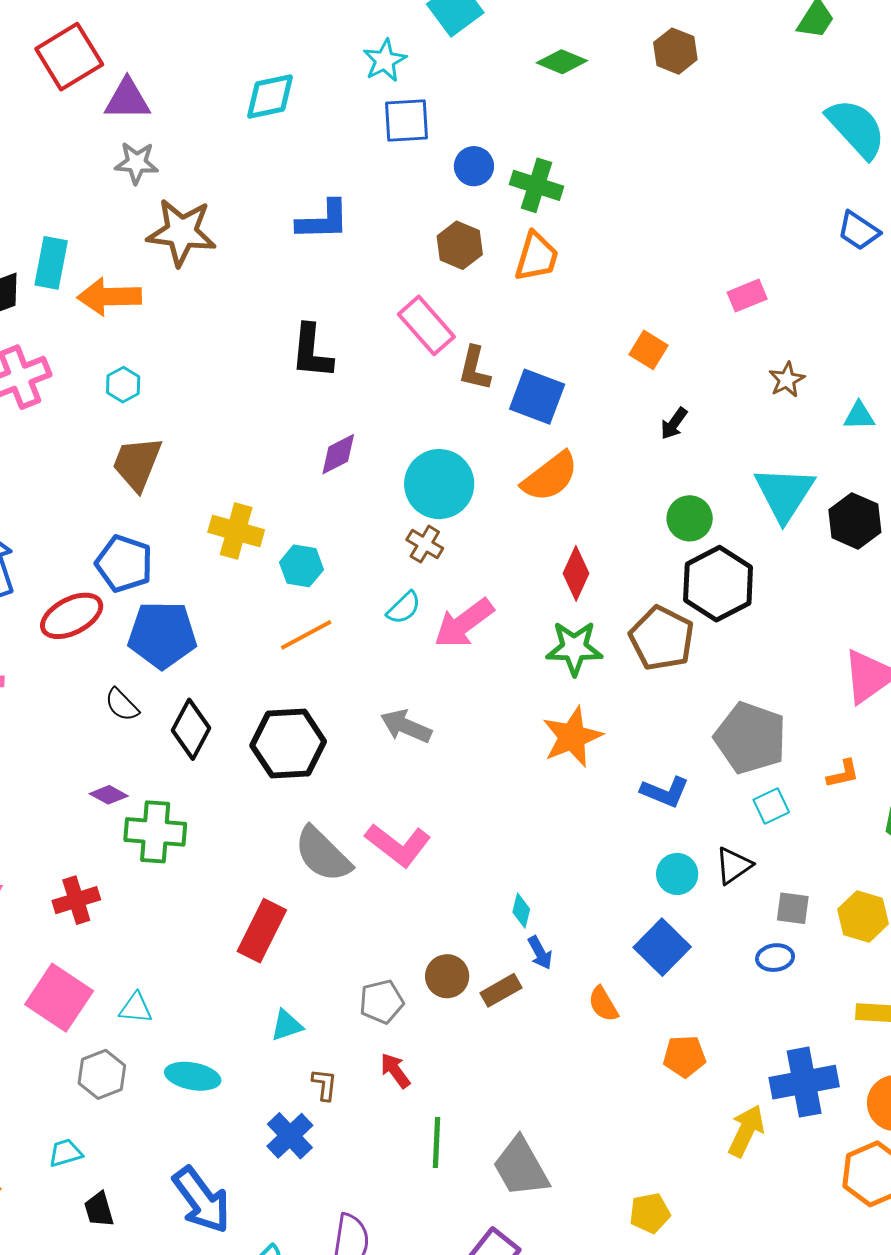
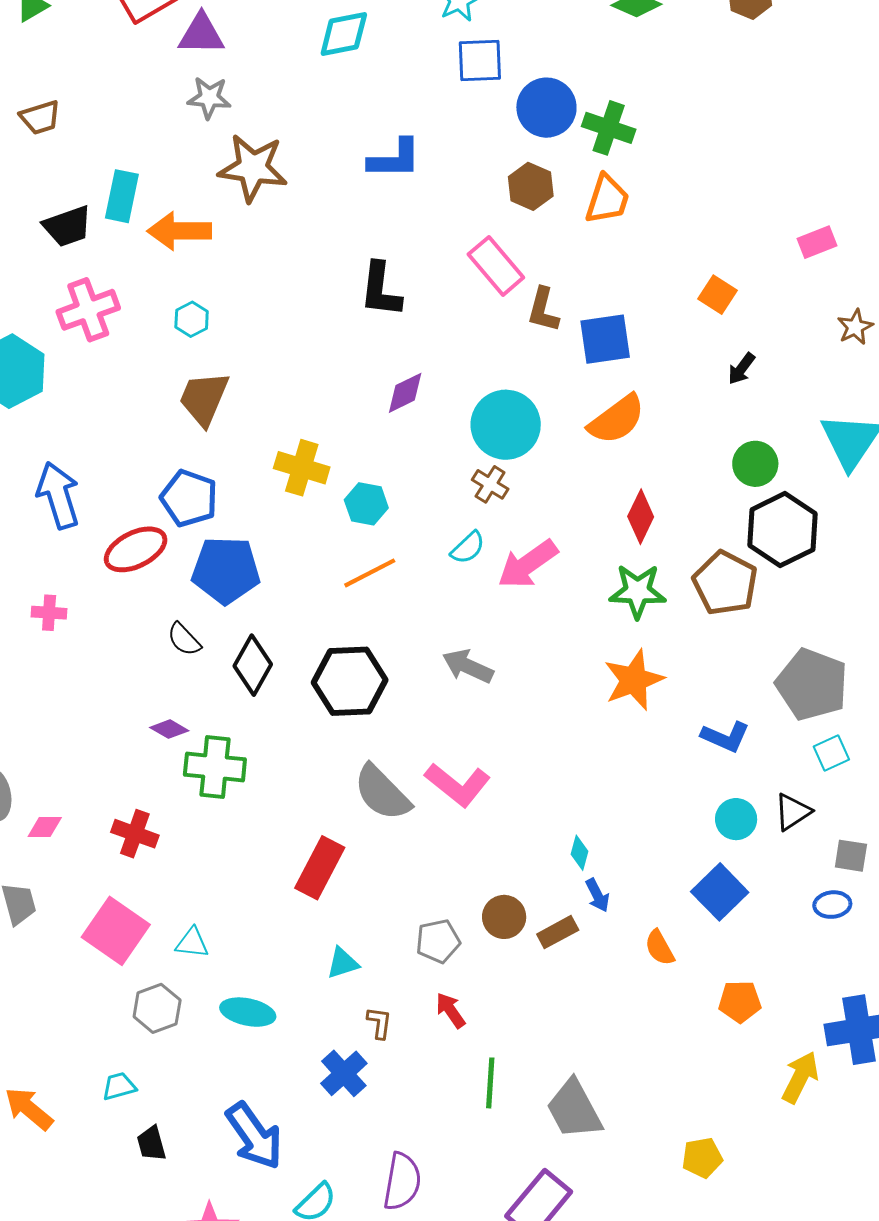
blue circle: (474, 166) -> (546, 108), size x1.5
blue square: (537, 397) -> (605, 339), turned -30
red cross: (76, 900) -> (135, 834), turned 36

